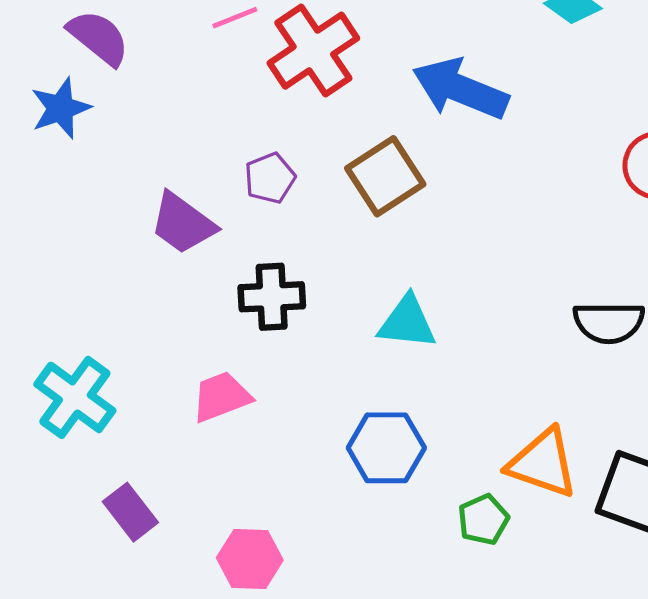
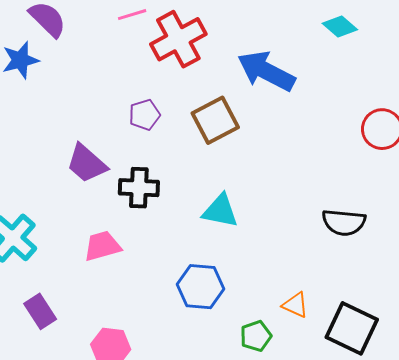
purple trapezoid: (183, 223) -> (87, 164), moved
orange triangle: (543, 463) -> (295, 305), size x0.6

